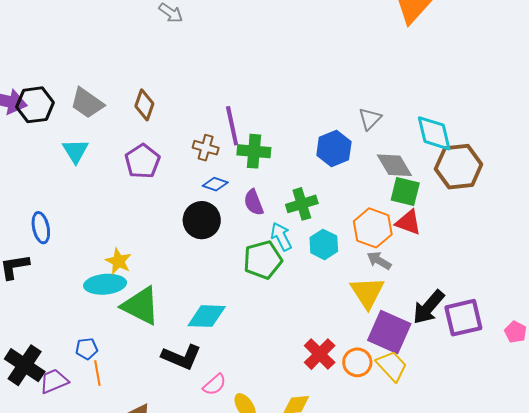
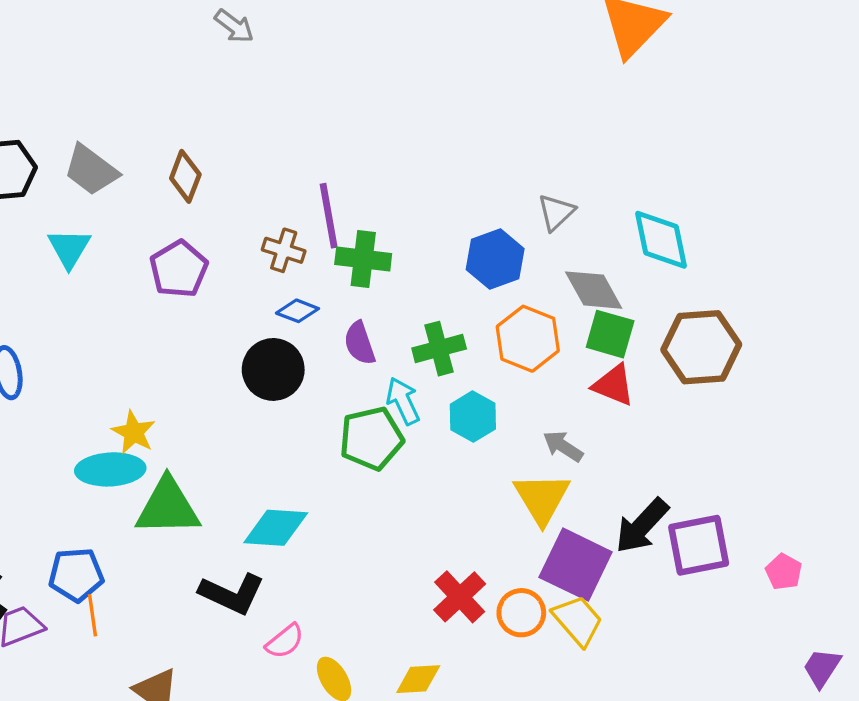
brown hexagon: (459, 167) -> (701, 347), moved
orange hexagon: (373, 228) -> (528, 339), moved
green triangle: (141, 306) -> (168, 507), turned -30
blue pentagon: (87, 349) -> (76, 575), size x1.5

